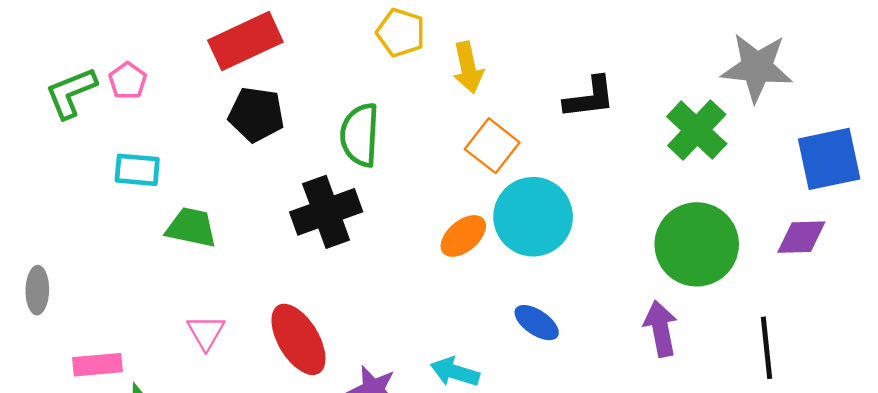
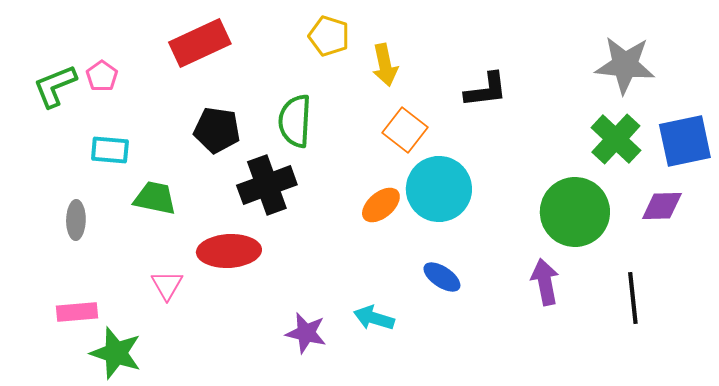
black pentagon: (256, 114) -> (217, 130), moved
green cross: (697, 130) -> (616, 139), moved
gray ellipse: (37, 290) -> (76, 220), moved
red ellipse: (298, 339) -> (229, 251), moved, turned -62

